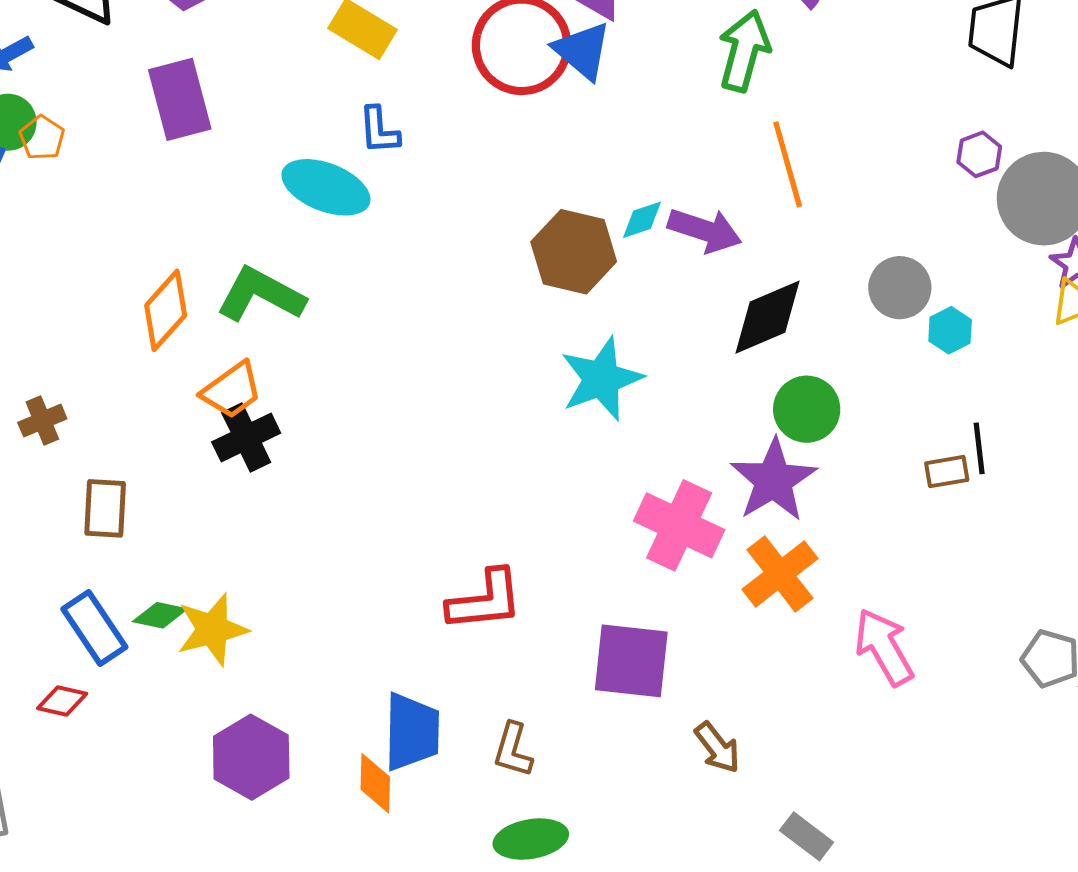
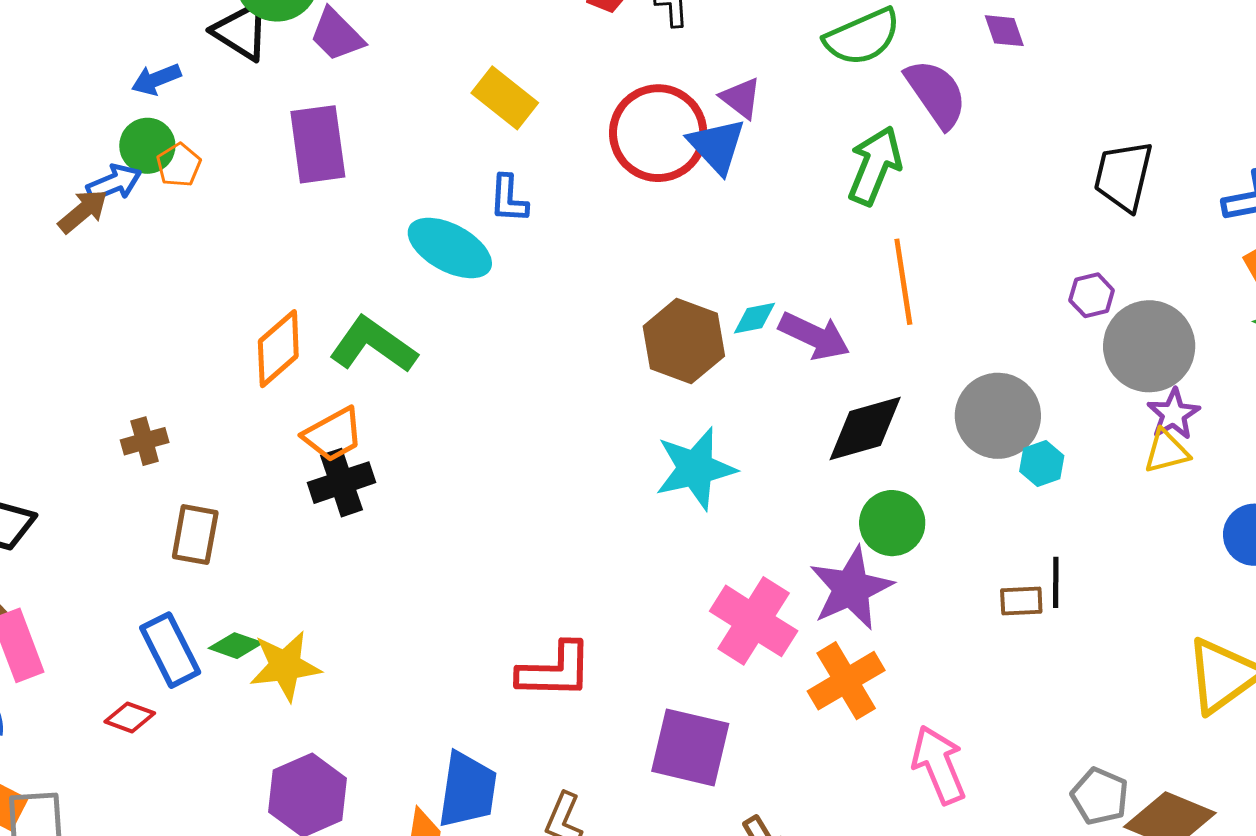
gray circle: (900, 288) -> (998, 416), size x1.4

